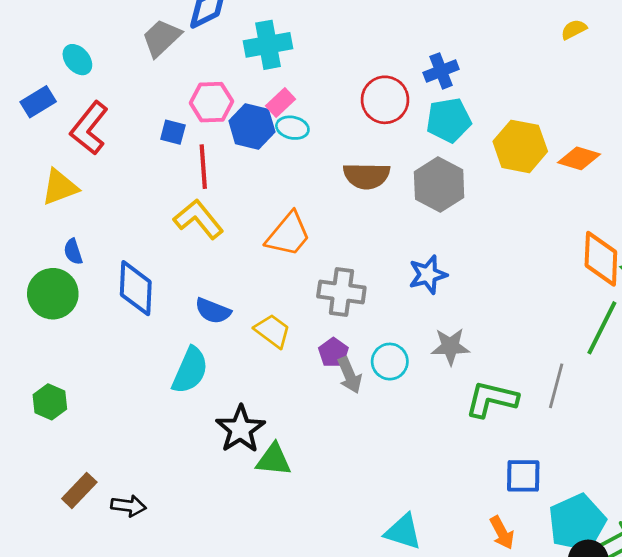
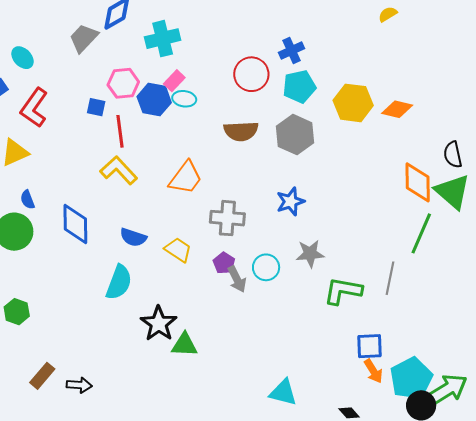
orange arrow: (502, 533) -> (373, 371), moved

